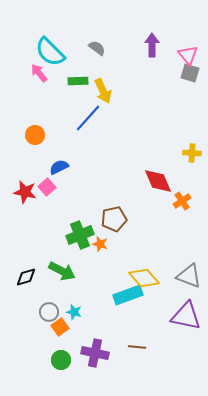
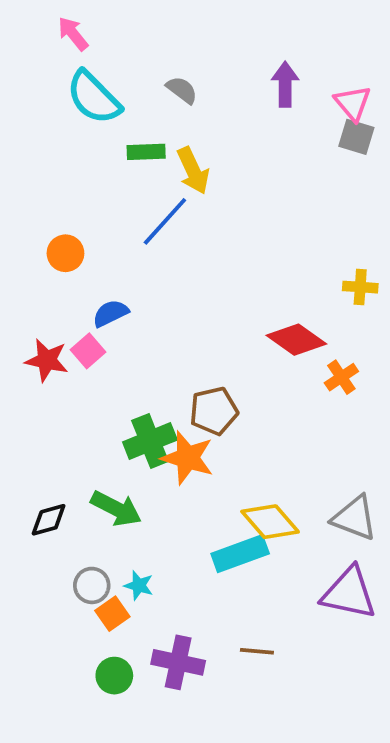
pink arrow: (39, 73) -> (73, 34), moved
red diamond: (158, 181) -> (296, 340), turned -32
orange star: (100, 244) -> (187, 458), size x1.8

